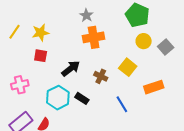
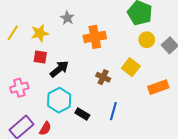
gray star: (86, 15) -> (67, 18), moved
black arrow: (71, 68) -> (59, 69), moved
black rectangle: (82, 98) -> (82, 114), moved
blue line: (122, 104) -> (113, 111), moved, turned 48

